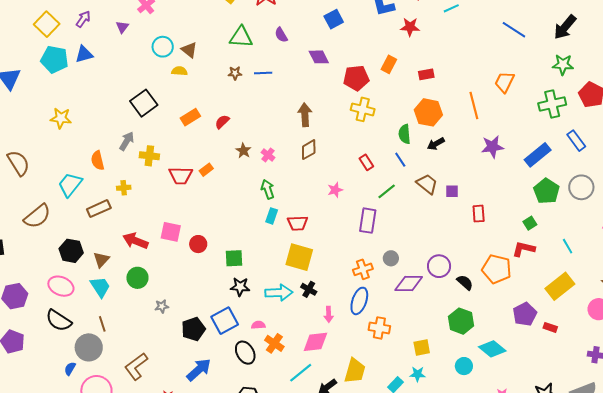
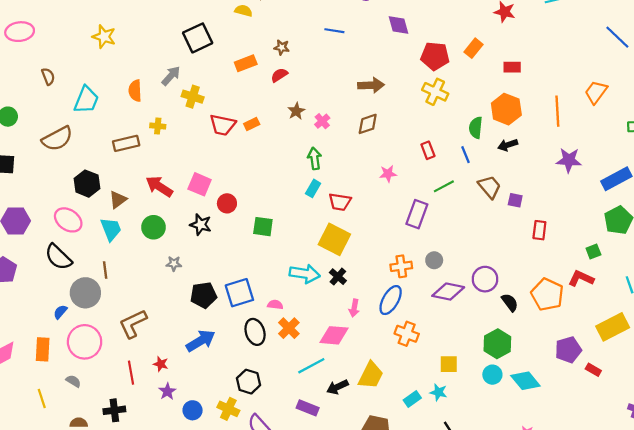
brown star: (235, 73) -> (282, 47), moved
brown arrow: (305, 115) -> (371, 85), turned 80
brown semicircle: (18, 163) -> (48, 76), size x0.6
cyan trapezoid: (70, 185) -> (86, 100), moved, turned 152
black star: (240, 287) -> (201, 225), moved
cyan circle: (464, 366) -> (492, 375), moved

